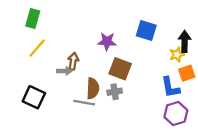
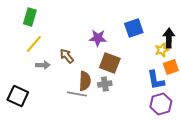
blue square: (146, 31) -> (134, 28), turned -36
brown arrow: (73, 61) -> (67, 56), turned -49
gray arrow: (64, 71) -> (43, 65), moved
black square: (34, 97) -> (18, 96), moved

